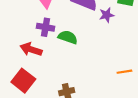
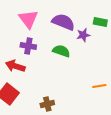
green semicircle: (68, 37) -> (61, 51), moved

